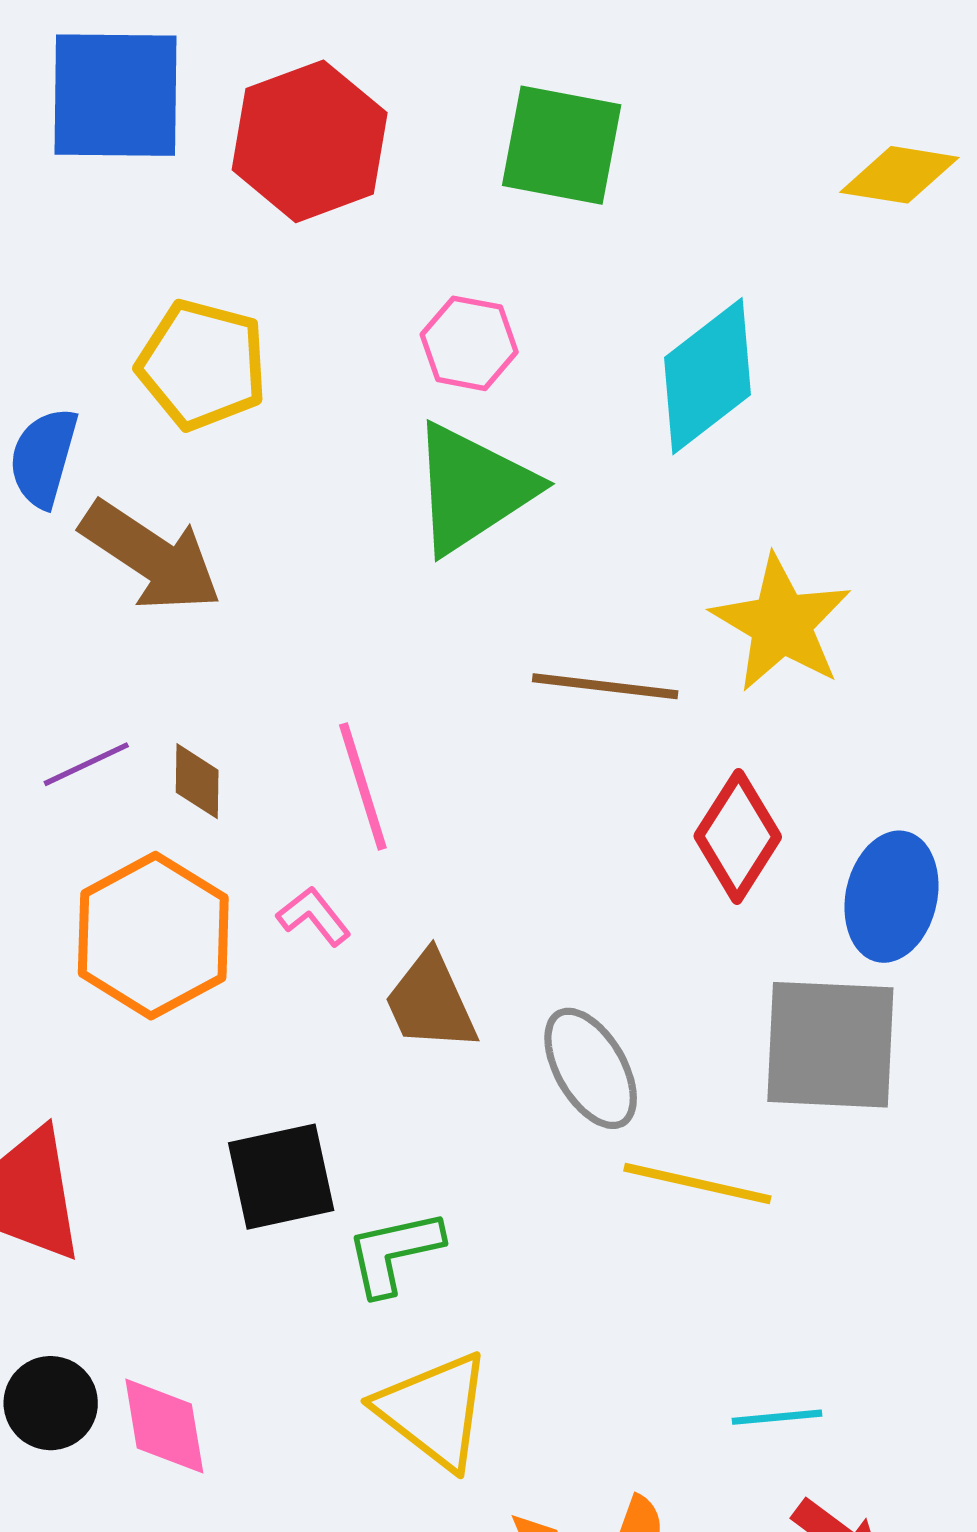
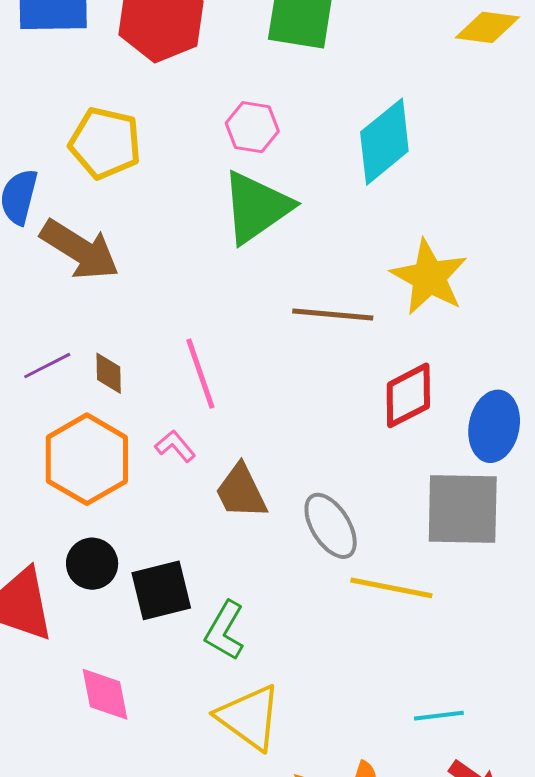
red diamond: (738, 836) -> (408, 395), turned 32
green L-shape: (394, 1252) -> (225, 631), turned -46
black circle: (51, 1403) -> (92, 564), moved
pink diamond: (164, 1426) -> (105, 694), moved

